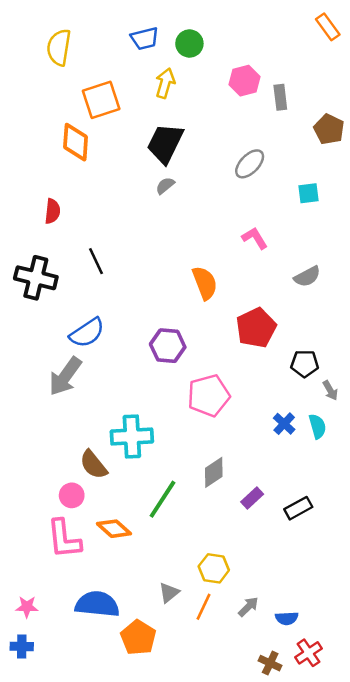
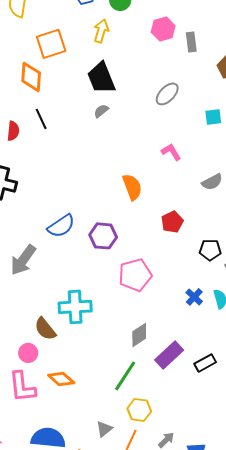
black trapezoid: (165, 143) -> (101, 78), turned -48
black line: (96, 261) -> (41, 119), moved
red pentagon: (256, 328) -> (172, 222), size x0.7
blue semicircle: (87, 333) -> (61, 226), moved
purple rectangle: (252, 498) -> (169, 355), size x1.6
green line: (163, 499) -> (125, 376), moved

